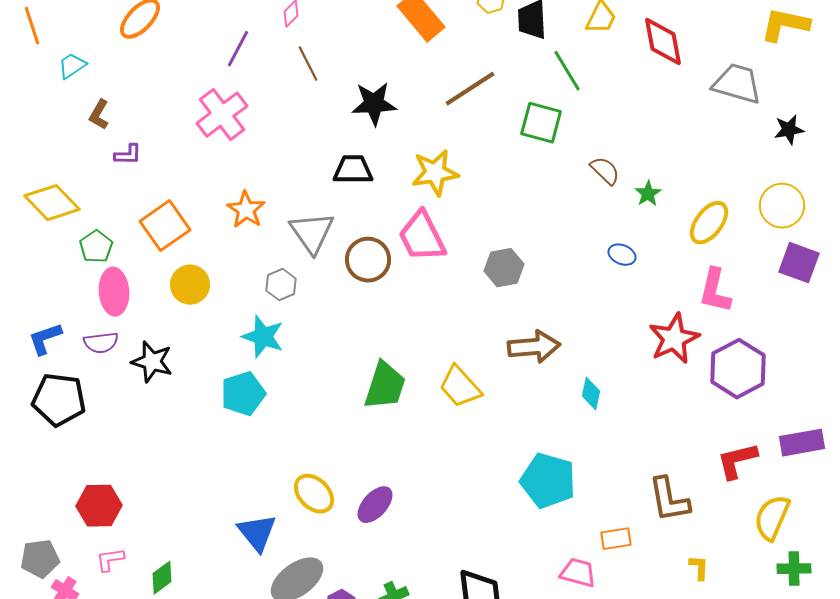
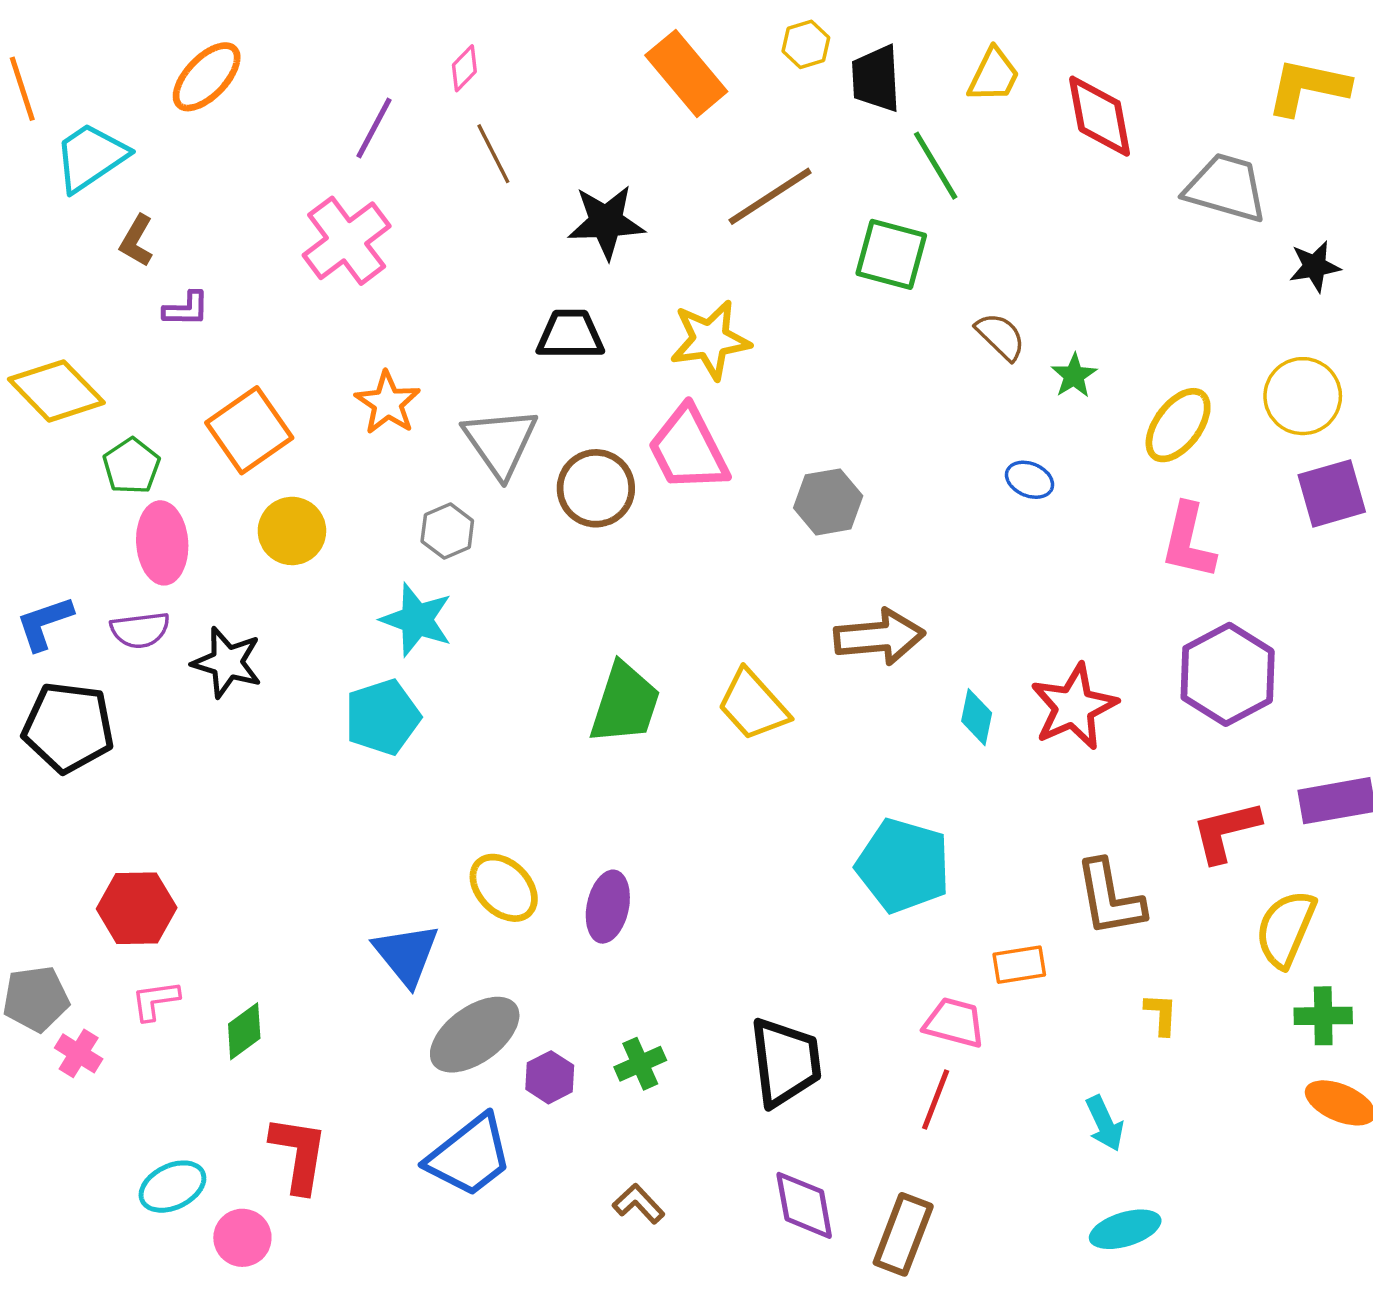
cyan trapezoid: (72, 66) -> (91, 157), size x1.6
purple square: (799, 263) -> (1332, 493), turned -36
red star: (674, 339) -> (1074, 707), moved
purple ellipse: (375, 505) -> (608, 907), turned -30

